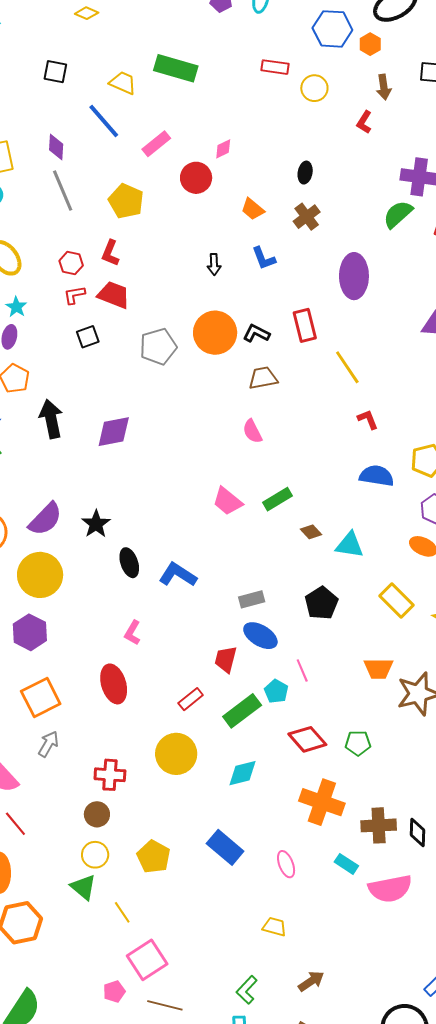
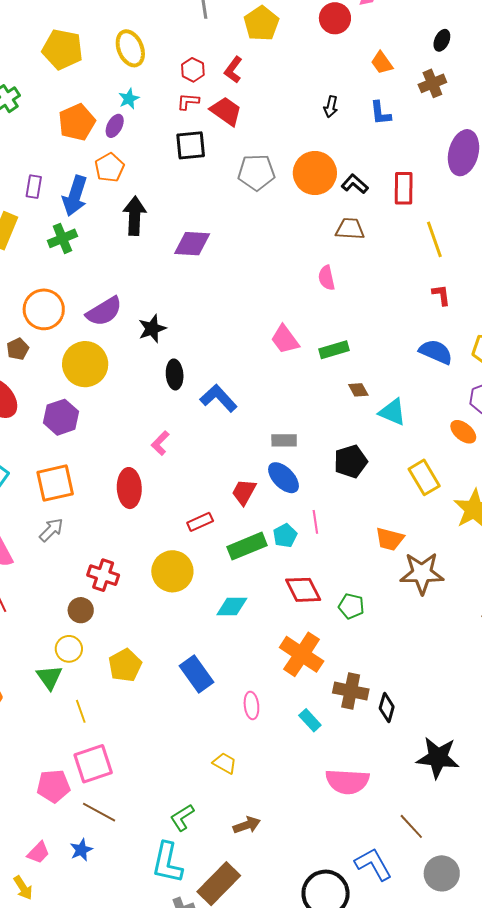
black square: (88, 337) -> (191, 145), size x1.4
pink semicircle: (390, 889) -> (347, 781), moved
pink pentagon: (114, 992) -> (53, 786), size x1.5

